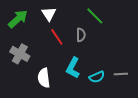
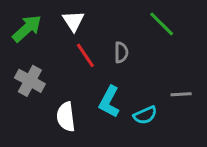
green line: (95, 16) -> (162, 24), moved
gray line: (121, 74) -> (181, 94), moved

